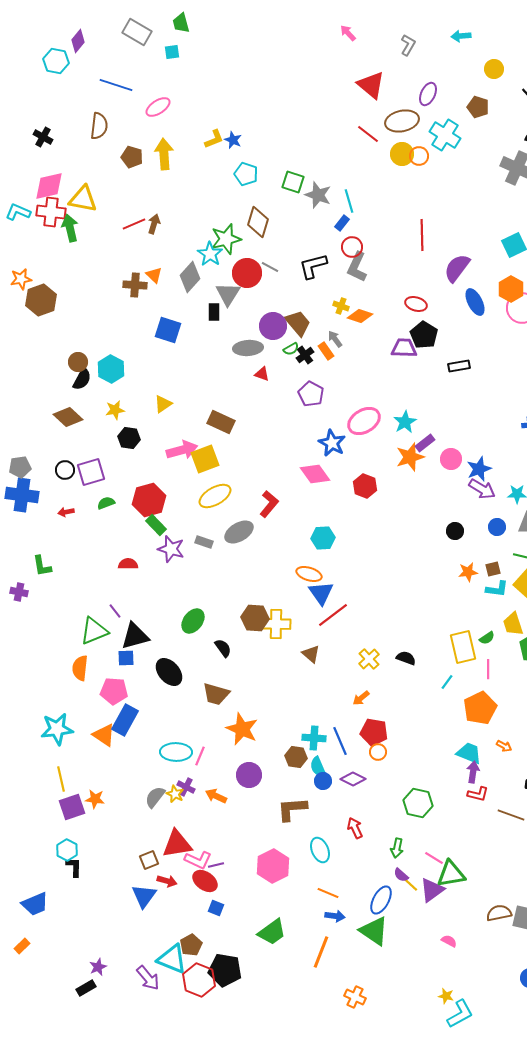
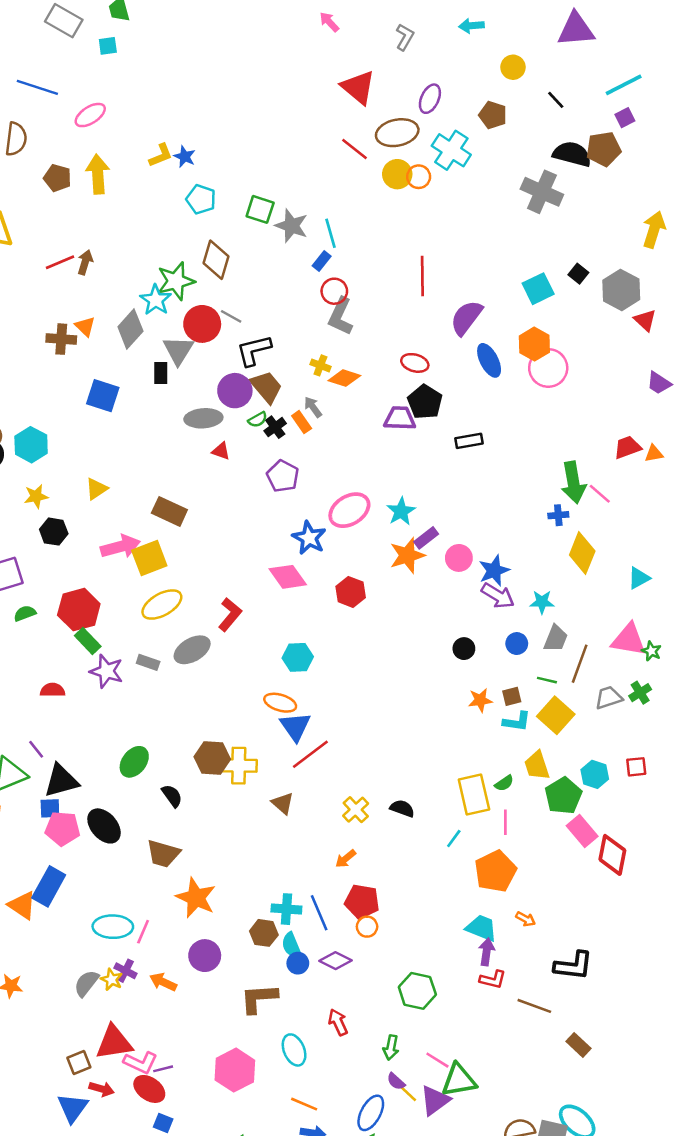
black L-shape: (313, 266) -> (254, 350), moved
pink pentagon: (114, 691) -> (63, 828), moved

